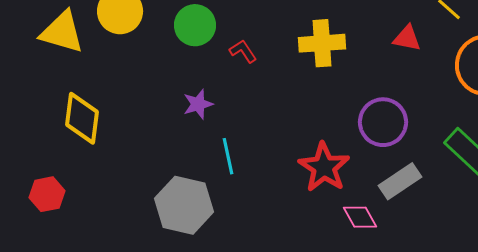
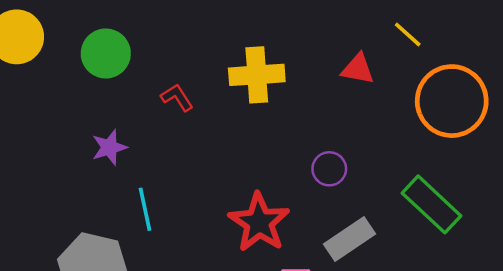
red L-shape: (243, 51) -> (177, 97), moved
purple circle: (383, 122) -> (329, 169), size x0.6

